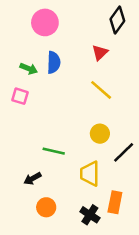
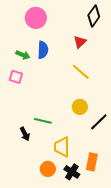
yellow trapezoid: (90, 174) -> (62, 147), moved
black arrow: (32, 179) -> (25, 134), moved, turned -88
orange circle: (46, 207) -> (48, 169), moved

